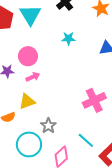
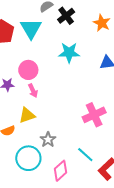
cyan star: (69, 38) -> (69, 53), size x1.5
pink arrow: (33, 77) -> (33, 91), turned 88

